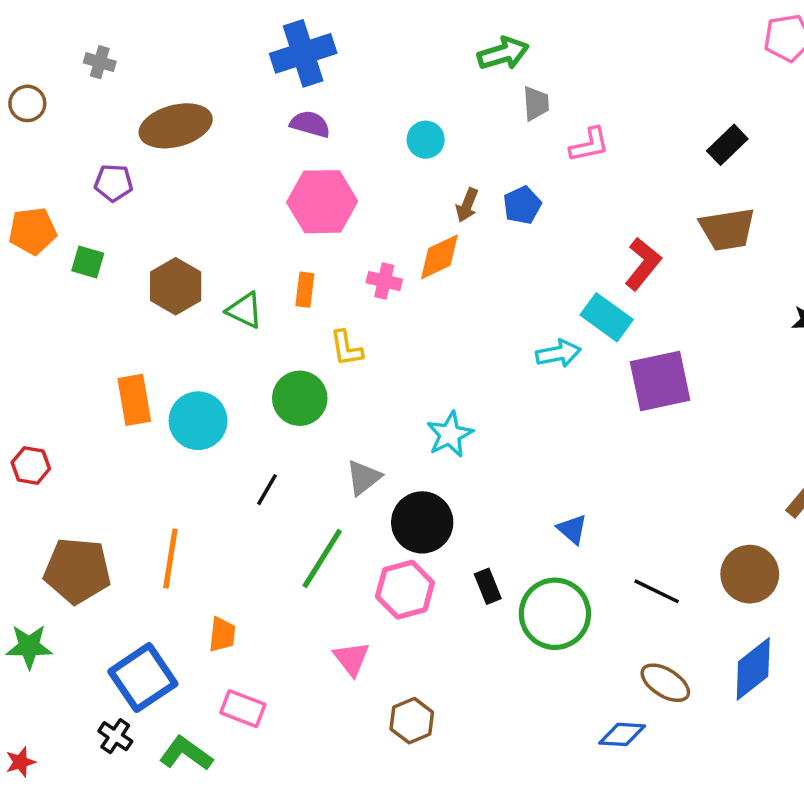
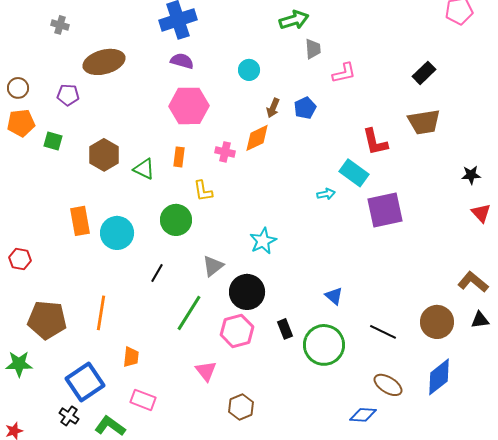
brown circle: (27, 103) -> (18, 88), moved
red L-shape: (643, 264) -> (375, 142), turned 128
cyan arrow: (558, 353) -> (326, 194), size x0.7

